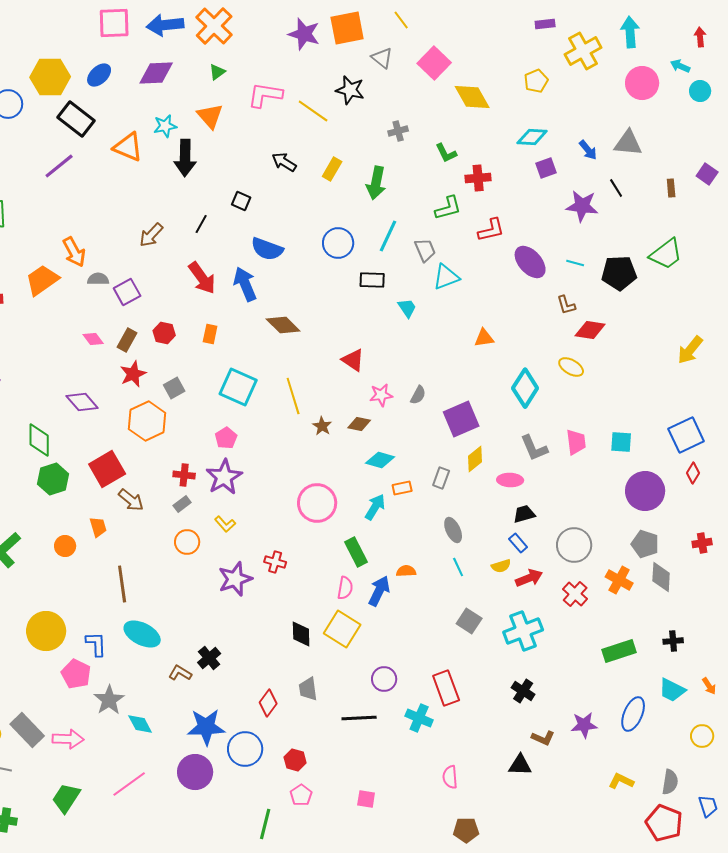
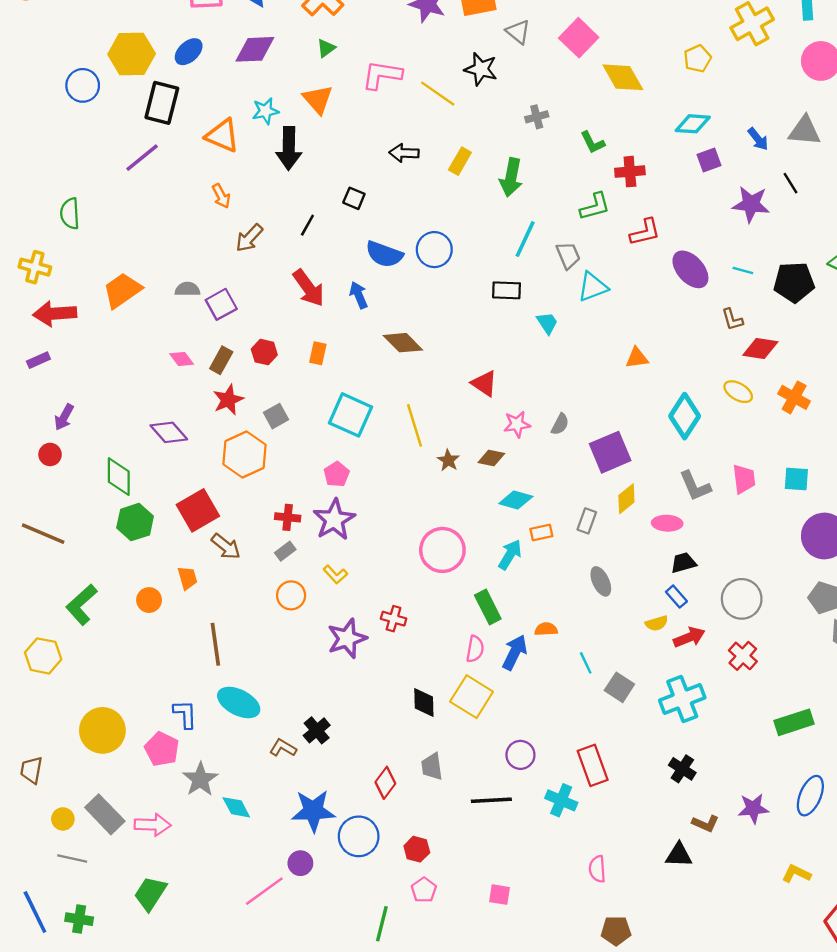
black rectangle: (76, 119) -> (162, 103), turned 66
black arrow: (284, 162) -> (404, 153), turned -30
blue circle: (338, 243) -> (434, 250), moved
orange arrow: (74, 252) -> (221, 196), moved, size x0.7
blue arrow: (245, 284) -> (359, 295), size x0.7
cyan line: (458, 567) -> (586, 663), moved
orange cross: (619, 580) -> (794, 397), moved
yellow circle: (46, 631) -> (102, 730), moved
purple circle: (195, 772) -> (300, 863), size x0.6
pink line: (129, 784) -> (264, 891), moved

